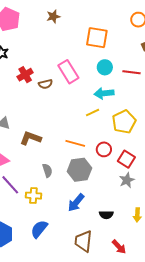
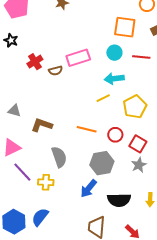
orange square: (97, 38) -> (125, 27), moved
pink rectangle: (68, 72) -> (78, 58), turned -75
gray semicircle: (47, 170) -> (59, 157), size x1.5
gray hexagon: (79, 170) -> (102, 163), moved
black semicircle: (106, 215) -> (119, 200), size x1.6
blue semicircle: (39, 229) -> (40, 217), moved

